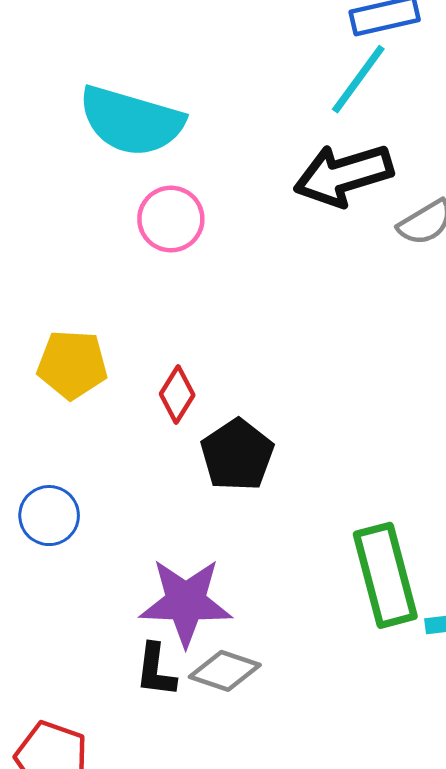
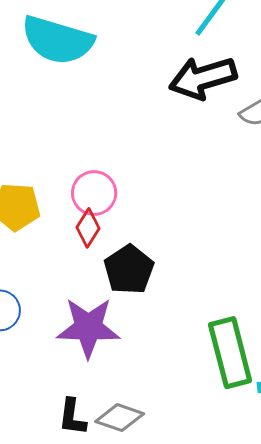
pink circle: (171, 219) -> (94, 193), moved
purple star: (186, 602) -> (88, 328), moved

